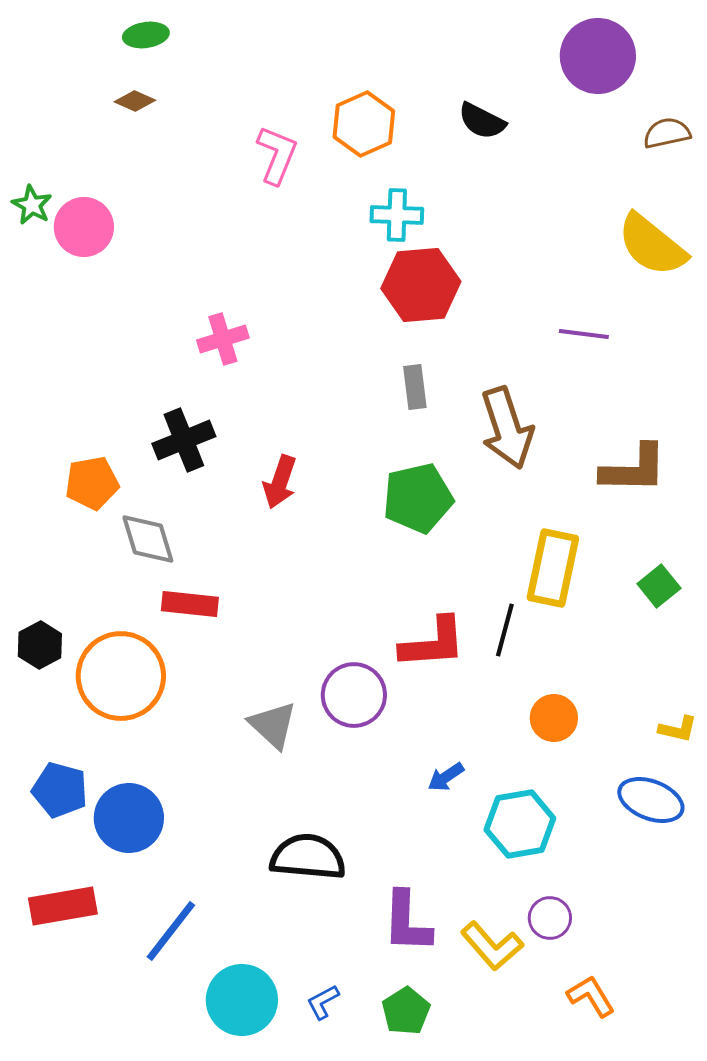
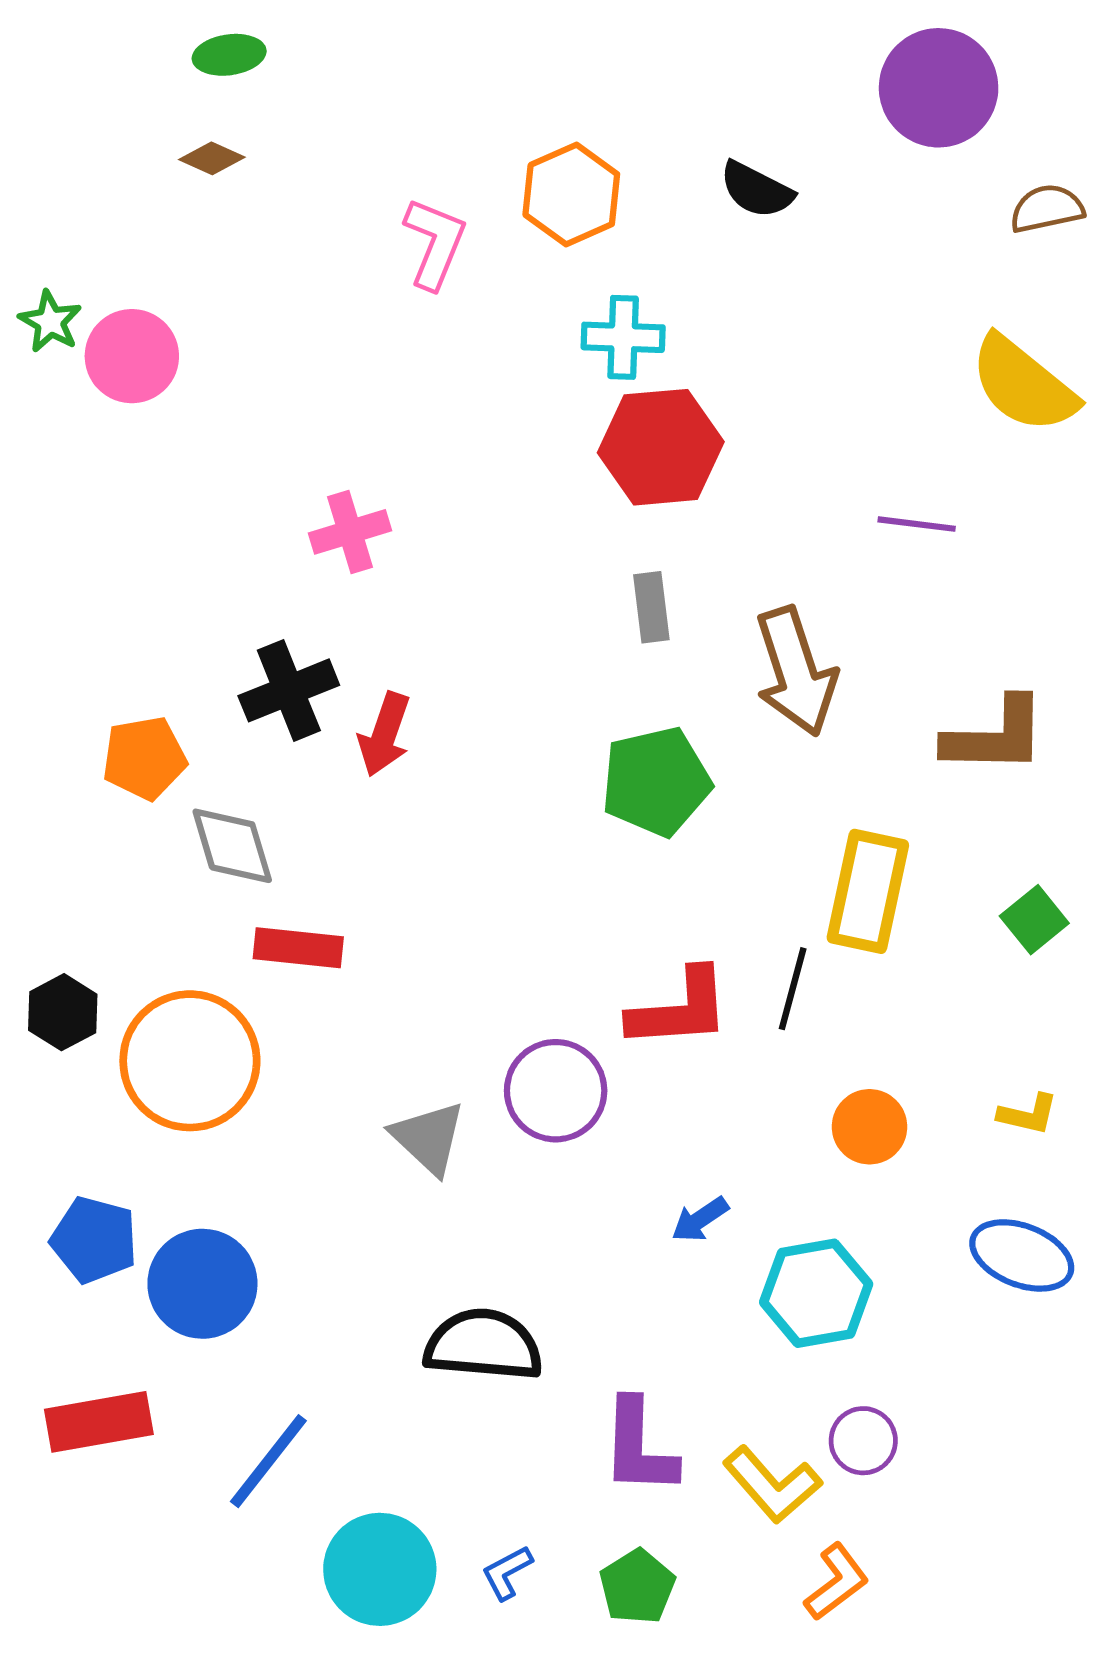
red arrow: (280, 482) -> (385, 734), moved
yellow L-shape: (678, 729) -> (1028, 1114), moved
orange L-shape: (591, 996) -> (837, 1582), moved, turned 84

